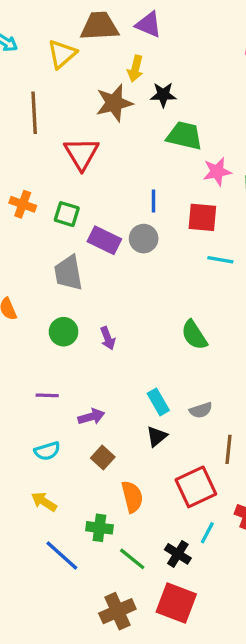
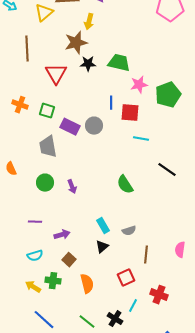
black star: (163, 95) -> (88, 64), moved
blue line: (153, 201) -> (111, 103), moved
red square: (196, 487) -> (126, 278), size x0.7
green cross: (99, 528) -> (53, 281), moved

